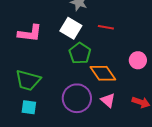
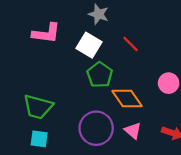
red line: (106, 27) -> (131, 44), turned 35
pink L-shape: (30, 33) -> (46, 33), moved

